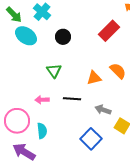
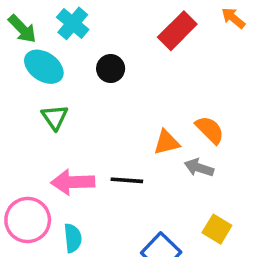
red rectangle: (109, 31) -> (177, 31), moved
green triangle: (54, 71) -> (55, 117), moved
pink arrow: (42, 100) -> (73, 182), size x1.6
gray arrow: (103, 110) -> (199, 168), moved

